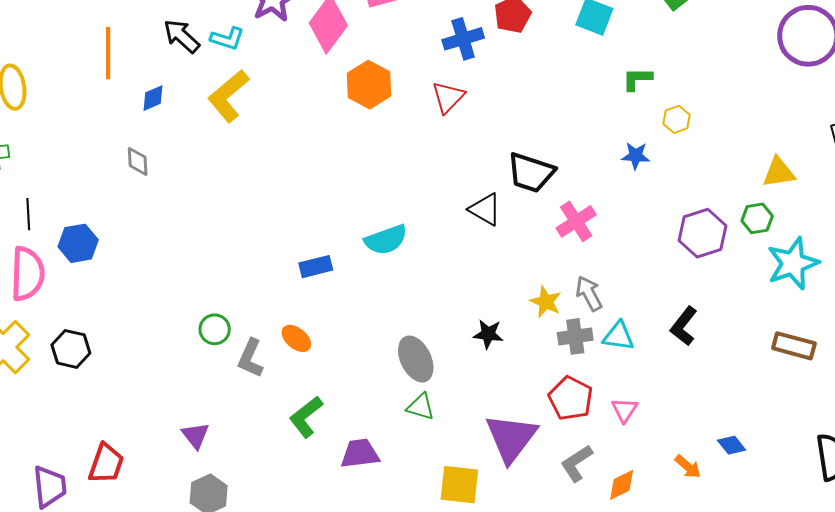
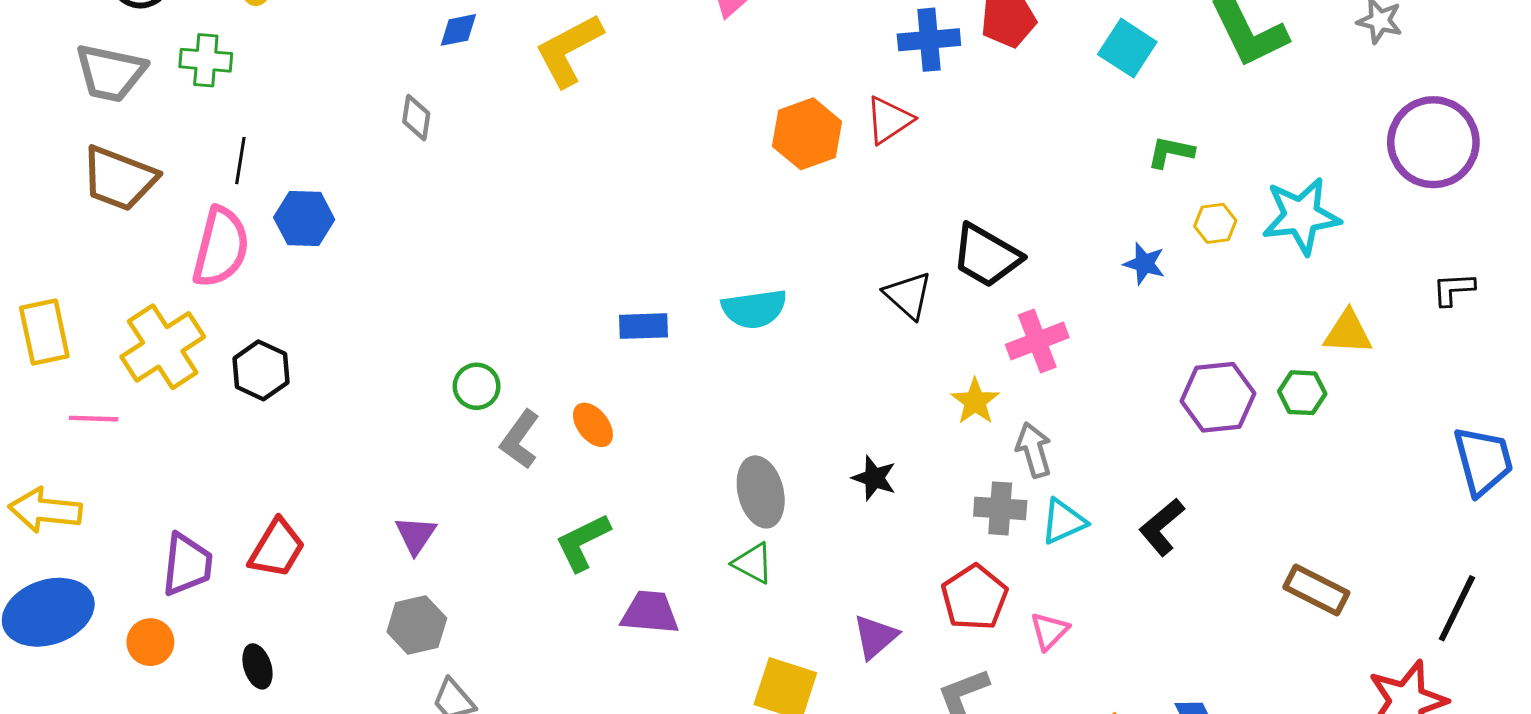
orange hexagon: (369, 85) -> (807, 134), moved
cyan star: (793, 263) -> (1301, 216), moved
yellow star: (546, 302) -> (975, 401), moved
cyan triangle: (618, 336) -> (1063, 521), turned -44
purple triangle: (511, 438) -> (875, 637), size x0.6

